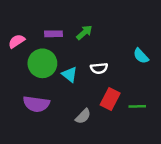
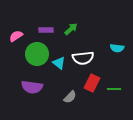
cyan semicircle: (141, 56) -> (117, 48), turned -40
white semicircle: (99, 68) -> (83, 58), size x1.5

